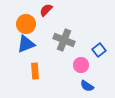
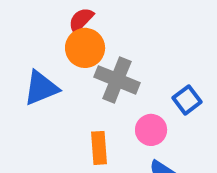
orange circle: (26, 24) -> (85, 48), moved
orange rectangle: (35, 71) -> (99, 148), moved

